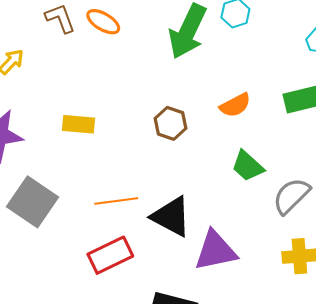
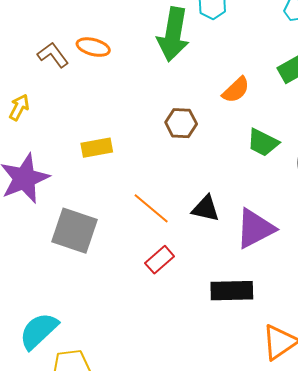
orange line: (116, 201) -> (151, 208), turned 63
black triangle: (171, 217) -> (206, 208), size x0.7
red rectangle: (110, 255) -> (160, 260), size x0.7

